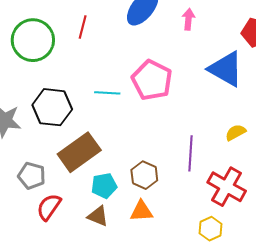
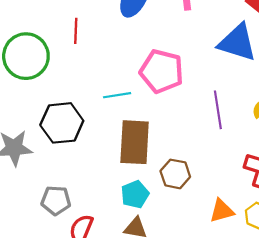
brown rectangle: (79, 152) -> (135, 142), moved, turned -39
purple line: (191, 153) -> (218, 110), moved
orange triangle: (141, 211) -> (222, 211), moved

